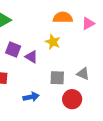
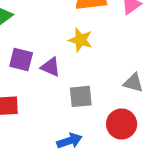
gray square: (57, 78) -> (81, 96), moved
blue arrow: (31, 97) -> (69, 141), moved

